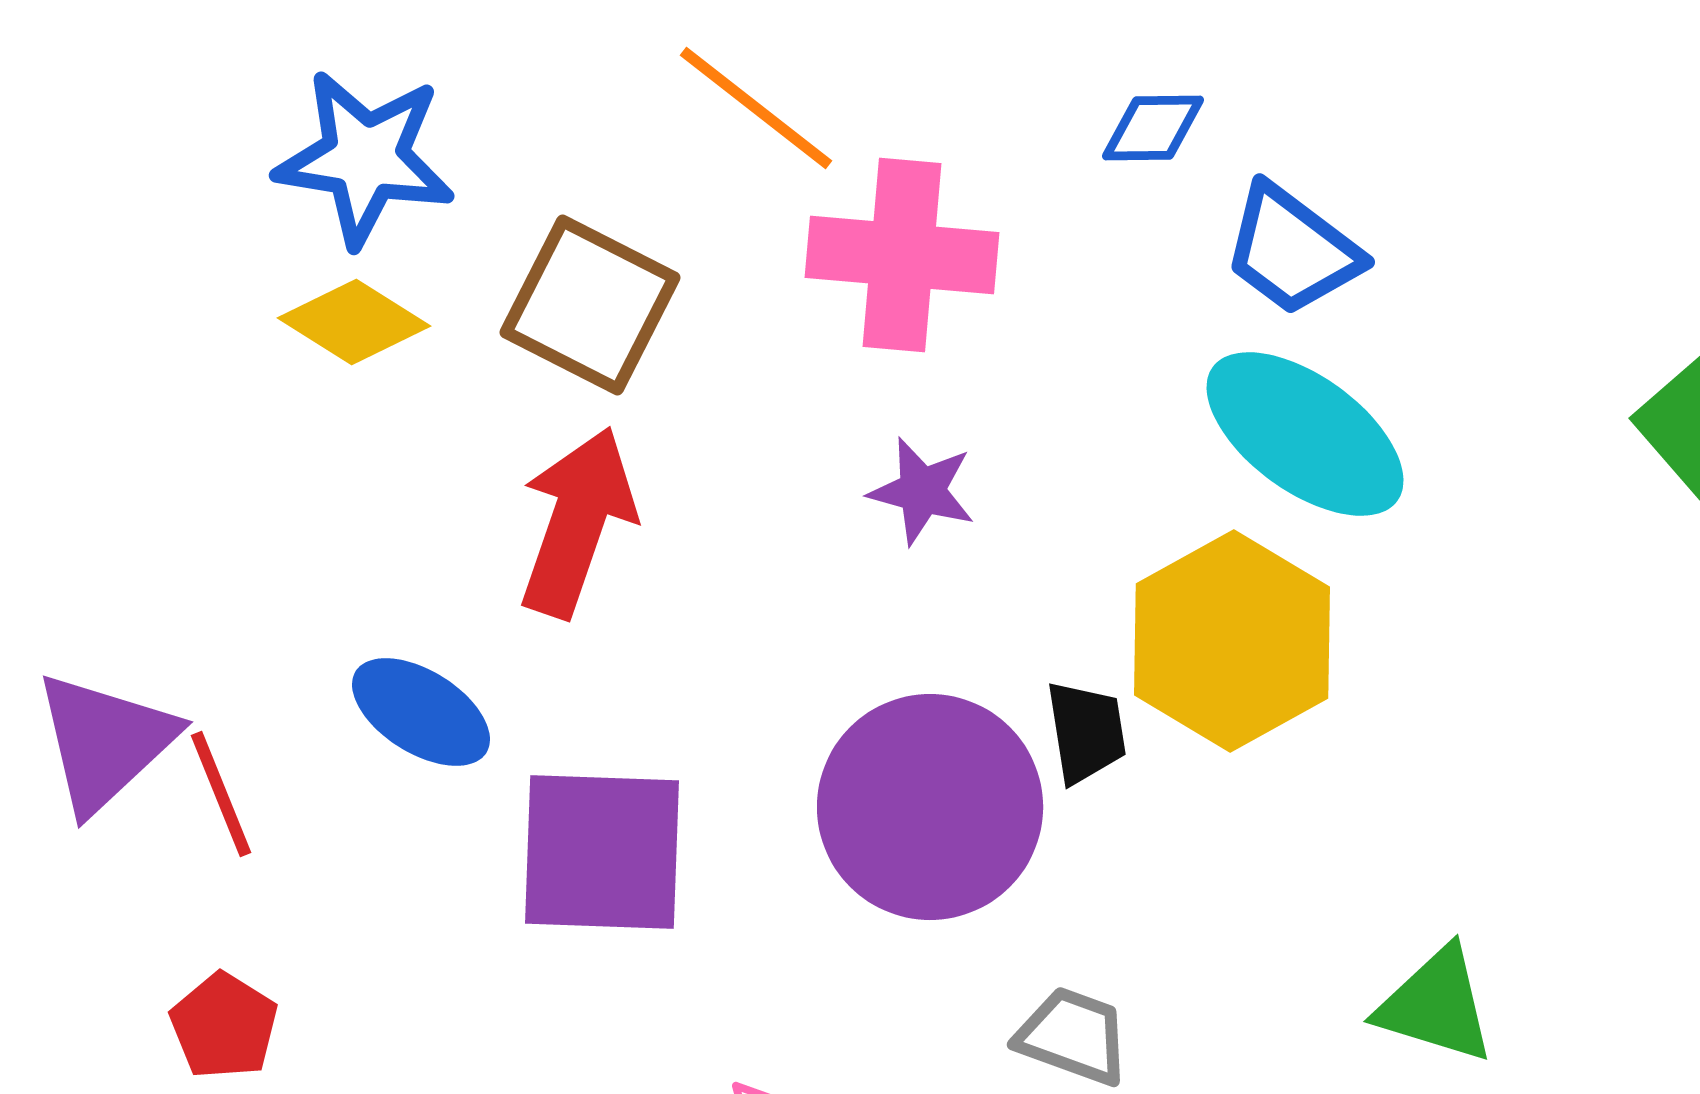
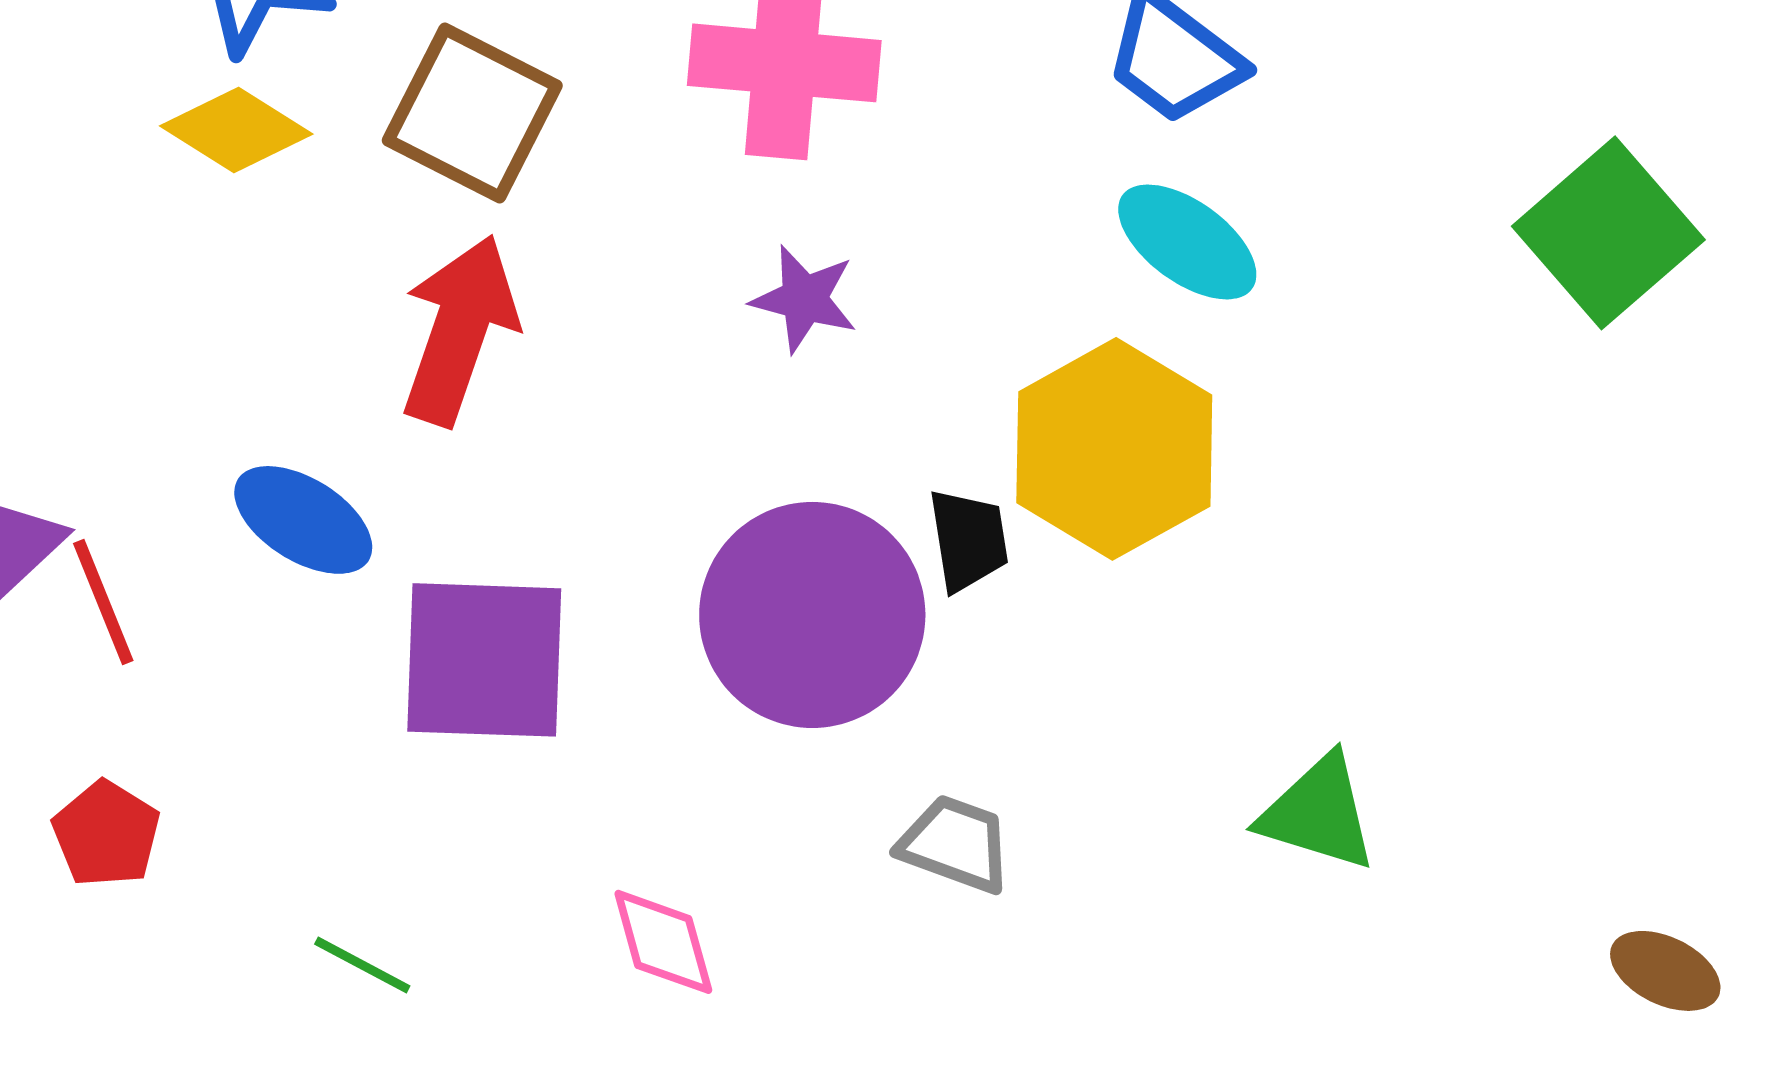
cyan ellipse: (1305, 434) -> (1187, 242), size x0.7

